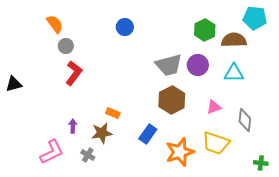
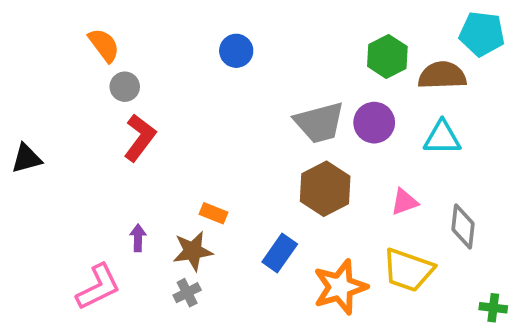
gray cross: (88, 155) -> (187, 293), moved, turned 32

